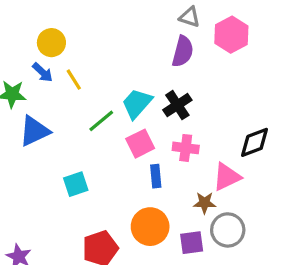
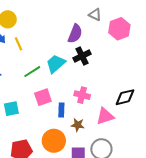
purple semicircle: (183, 51) -> (75, 34), moved
black cross: (177, 105) -> (82, 56), moved
pink square: (140, 144) -> (43, 97), moved
brown star: (205, 203) -> (78, 125), moved

